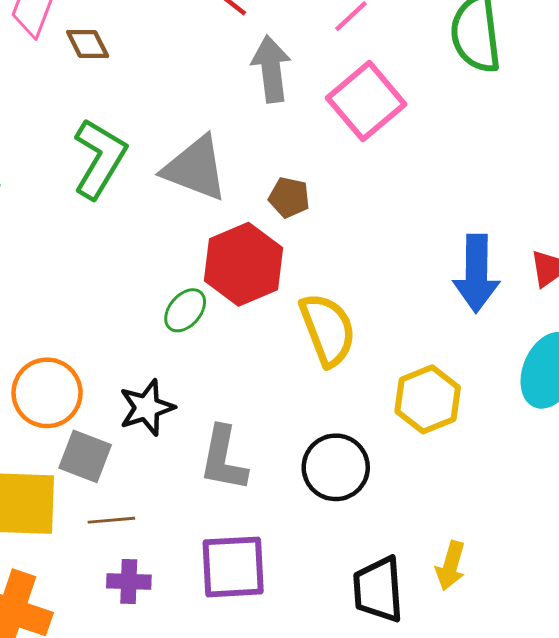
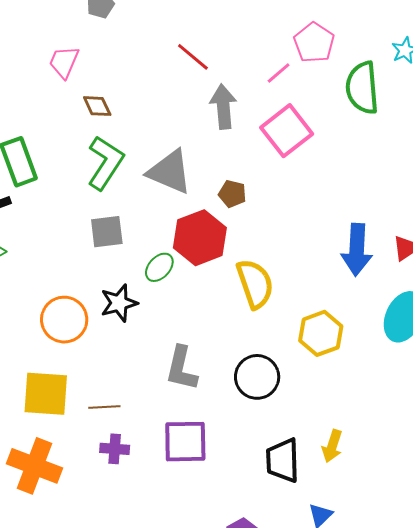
brown diamond: (88, 44) -> (97, 106), moved
black star: (147, 408) -> (119, 303), moved
gray square: (85, 456) -> (107, 232), moved, turned -30

